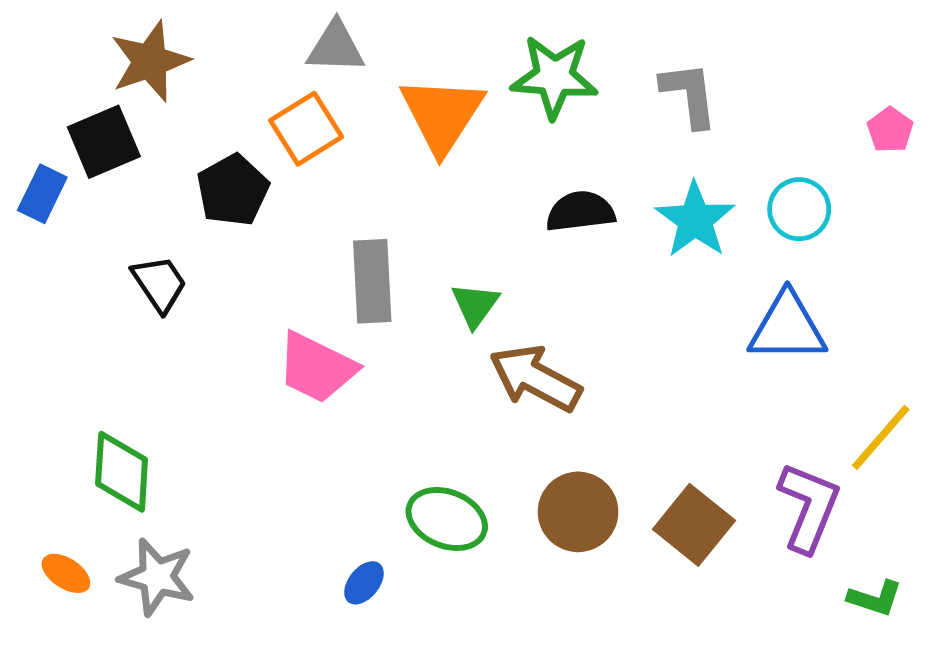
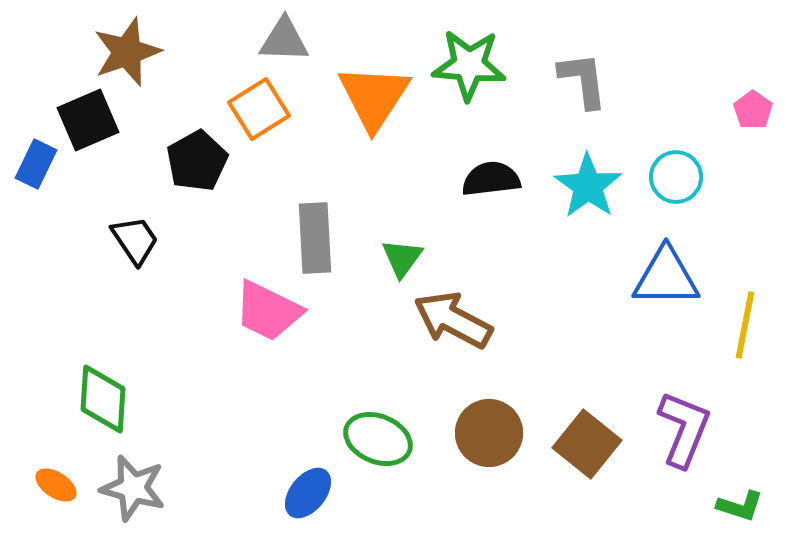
yellow line: (881, 437) -> (745, 325), moved, turned -30
blue ellipse: (364, 583) -> (308, 493), size x1.4

